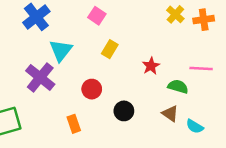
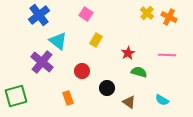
orange cross: (204, 20) -> (169, 17), turned 35
cyan triangle: (61, 50) -> (58, 41), turned -30
green semicircle: (178, 86) -> (139, 72), moved
brown triangle: (170, 114) -> (129, 102), moved

